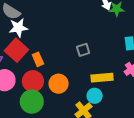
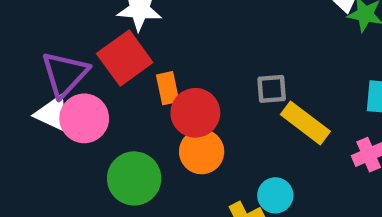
yellow rectangle: (102, 78) -> (305, 123), moved, turned 30
red circle: (33, 81) -> (195, 113), moved

